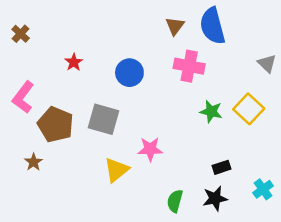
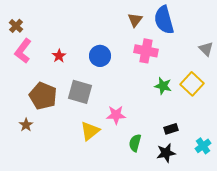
red star: (74, 62) -> (59, 56), moved
pink L-shape: (23, 97) -> (23, 51), moved
green semicircle: (175, 201) -> (135, 143), moved

